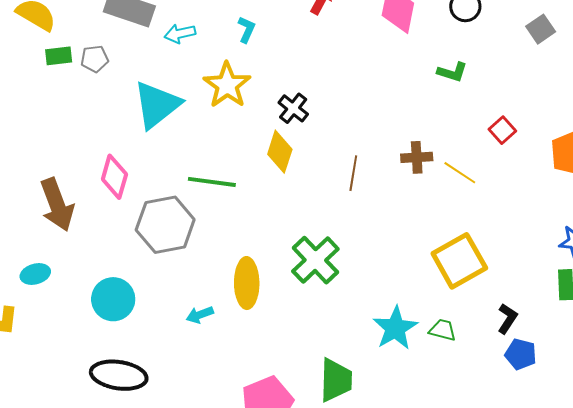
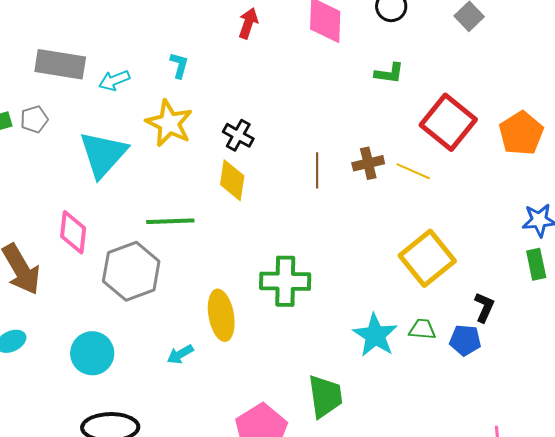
red square: (502, 130) -> (448, 122), size x2.0
brown line: (353, 173) -> (317, 170), moved
green cross: (315, 260) -> (285, 281), turned -36
blue pentagon: (521, 354) -> (465, 340), moved

